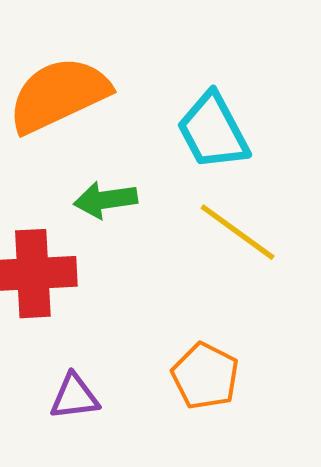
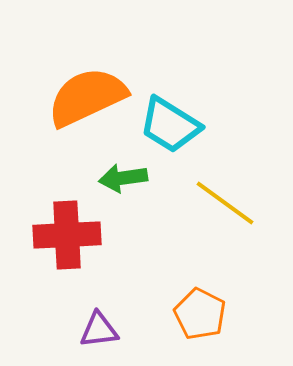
cyan trapezoid: (213, 131) -> (170, 125), moved, turned -30

